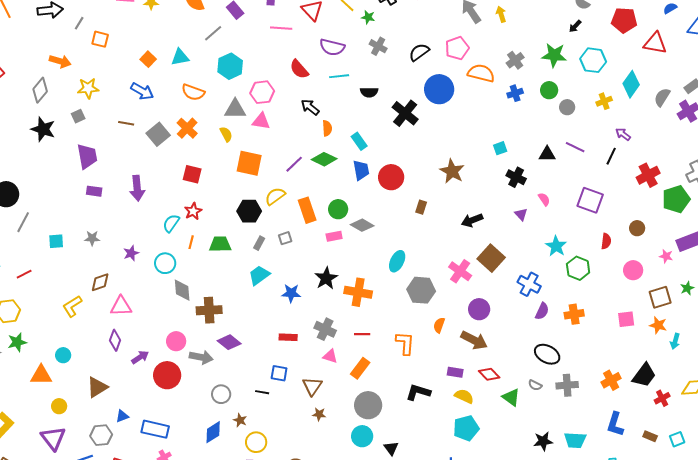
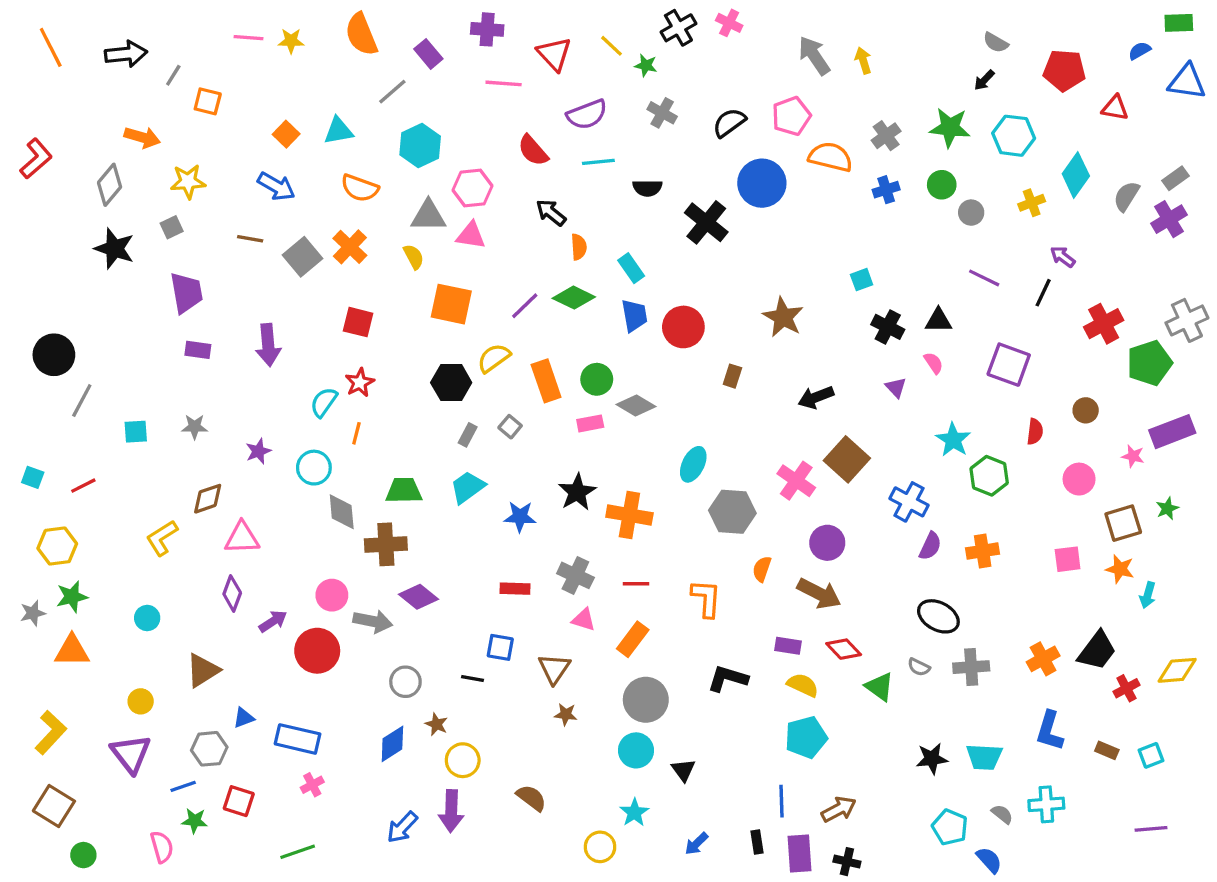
red triangle: (655, 43) -> (1115, 108), size x0.7
purple semicircle: (332, 47) -> (587, 114), turned -35
black triangle: (547, 154) -> (938, 320), moved
gray square: (285, 238) -> (510, 427), turned -32
green trapezoid: (220, 244) -> (404, 490), moved
orange triangle: (41, 375) -> (72, 651), moved

